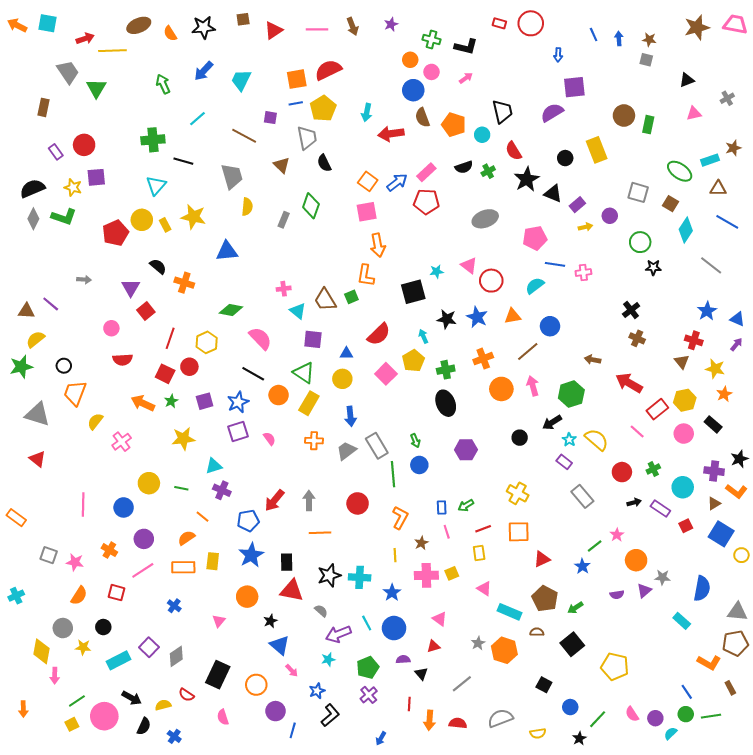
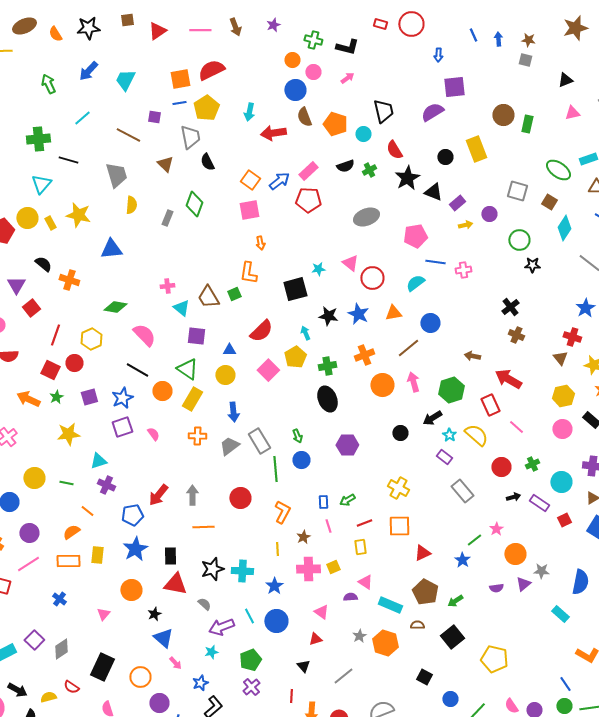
orange arrow: (378, 245) -> (260, 243), size x0.6
red rectangle: (657, 409) -> (490, 405), moved, turned -75
purple semicircle: (403, 659) -> (350, 597), moved

